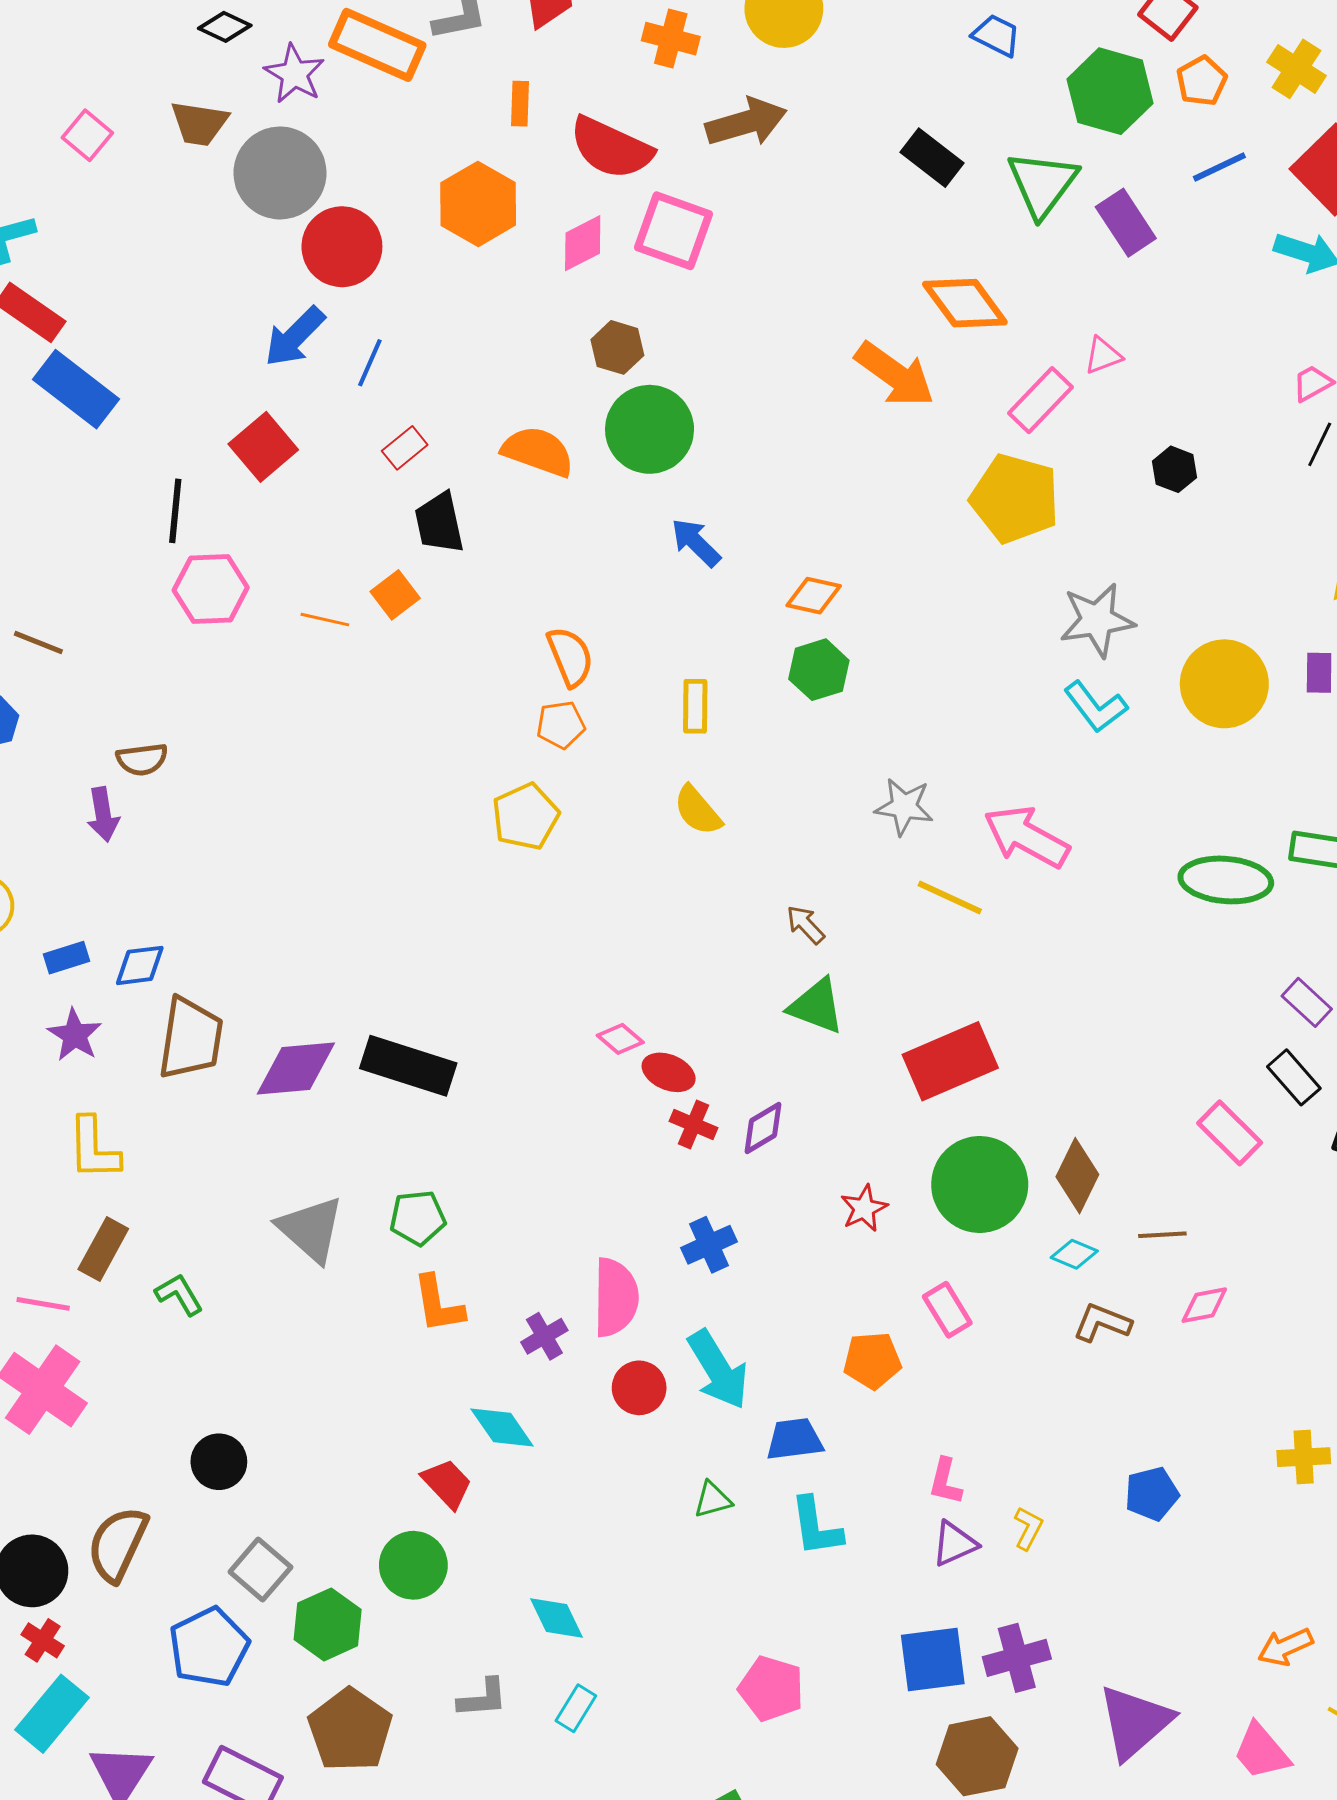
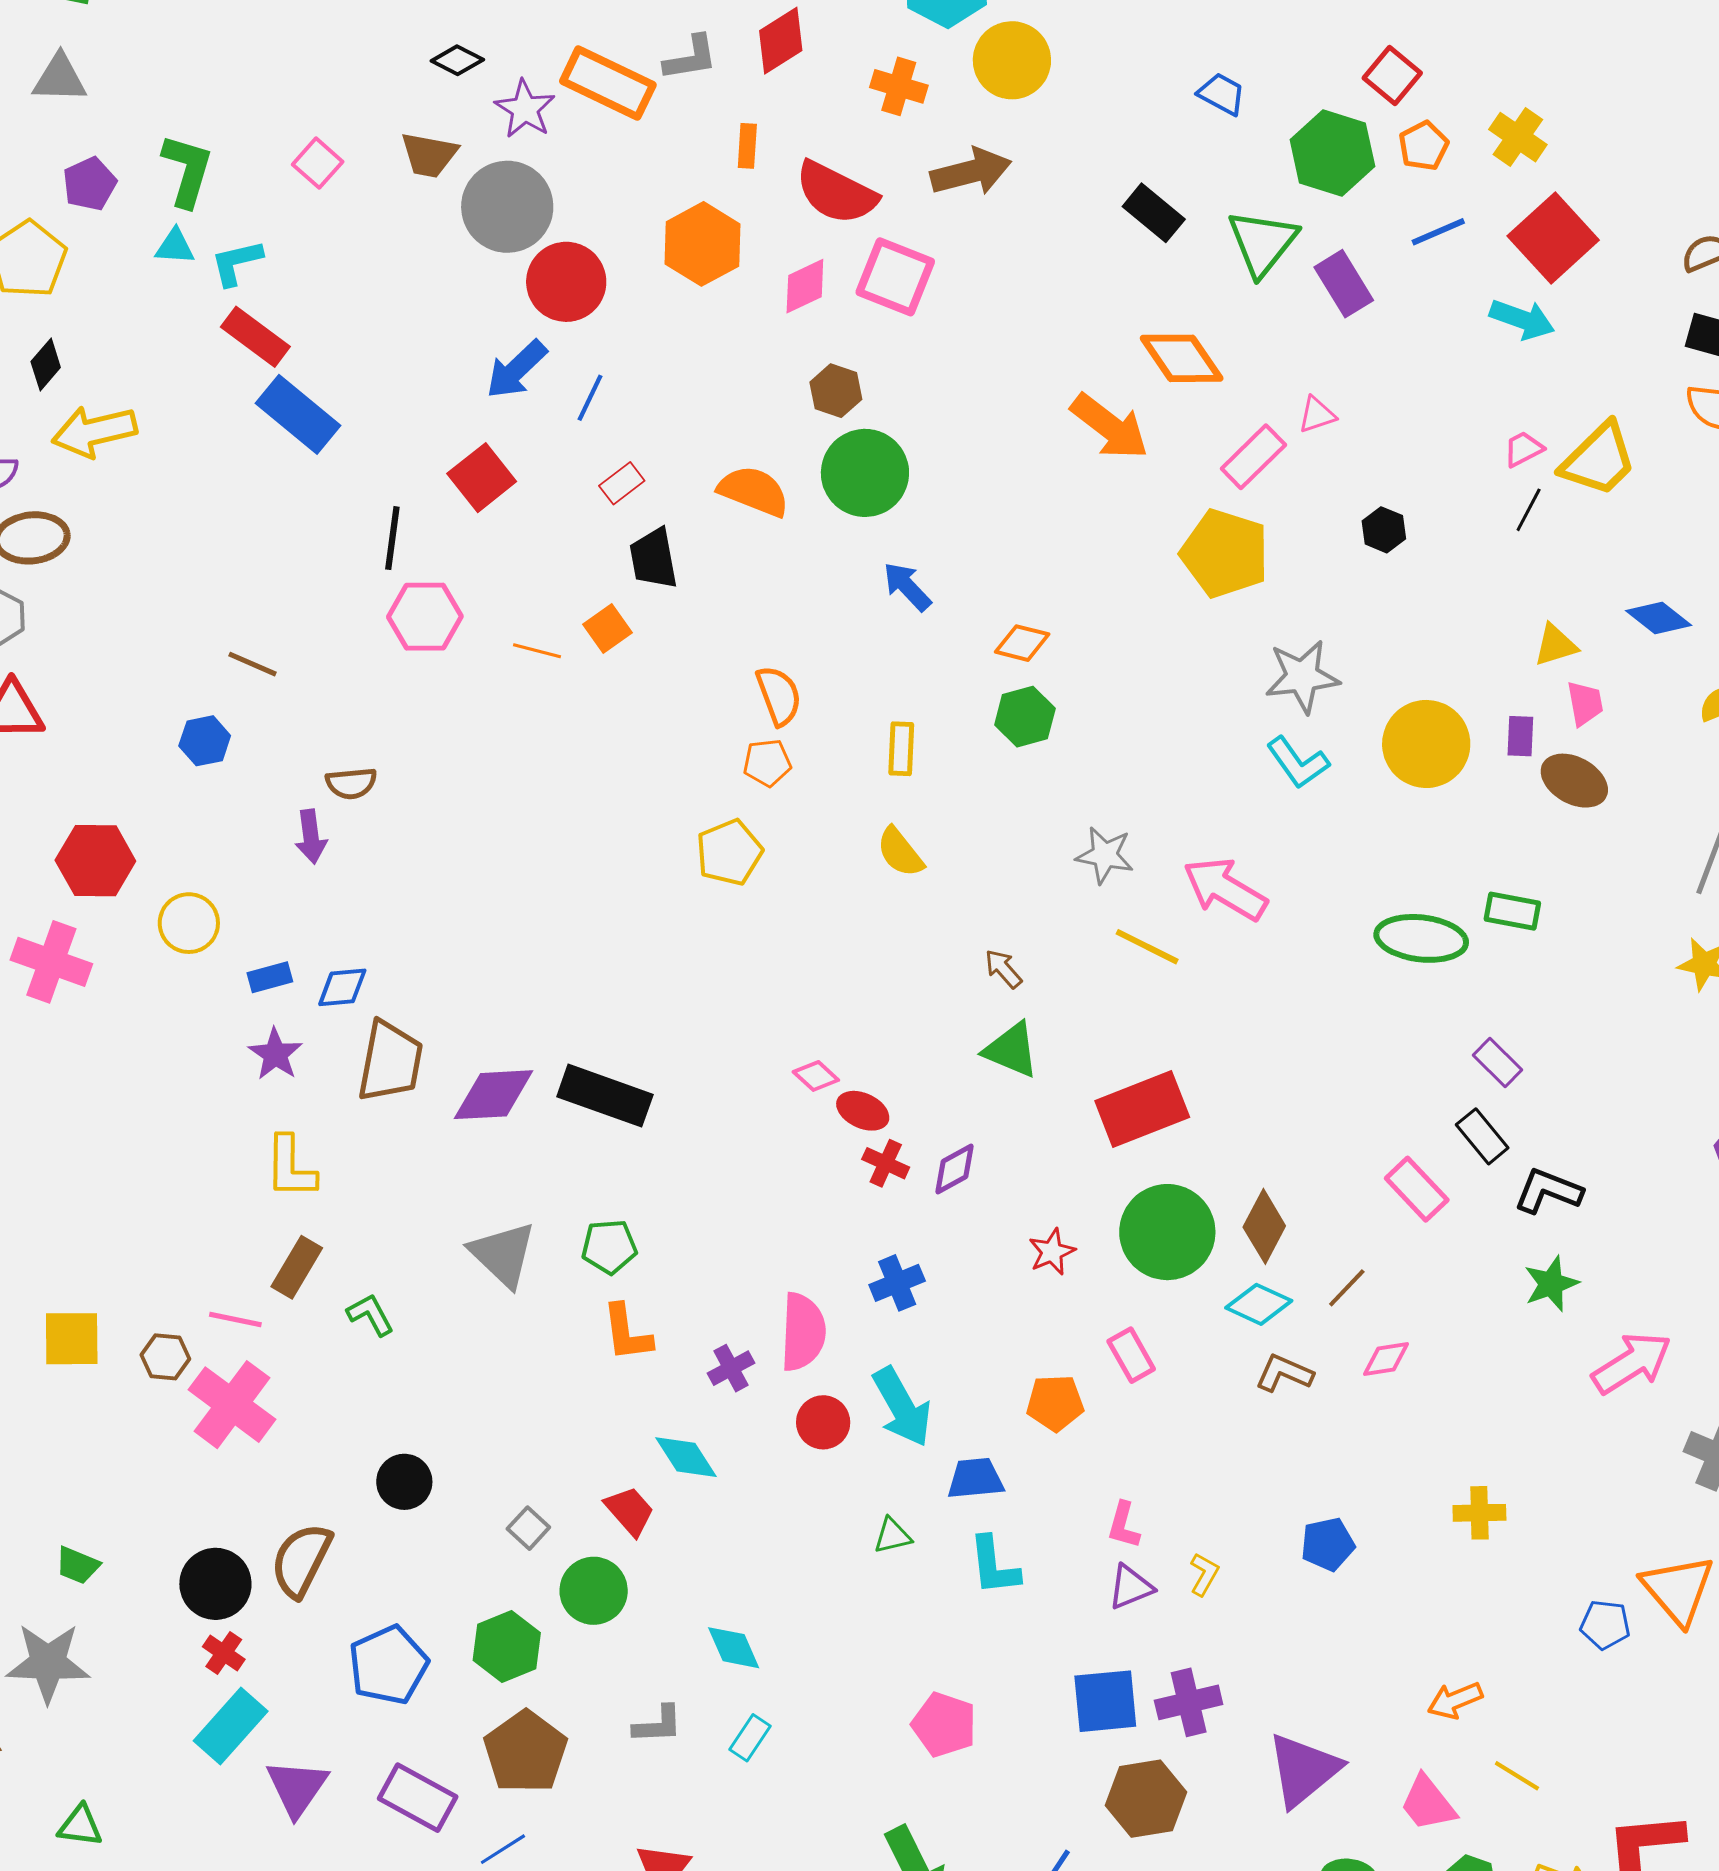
brown line: (1162, 1235) -> (1347, 1288), turned -45
cyan diamond: (1074, 1254) -> (1259, 1304), size x1.4
gray square: (260, 1570) -> (528, 1528), moved, size x0.7

